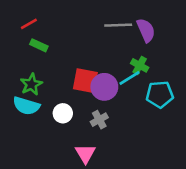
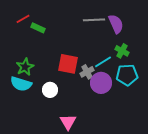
green rectangle: (39, 45) -> (38, 28), moved
green cross: (140, 65) -> (122, 51), moved
purple circle: (104, 87) -> (101, 83), moved
gray cross: (99, 120) -> (87, 72), moved

